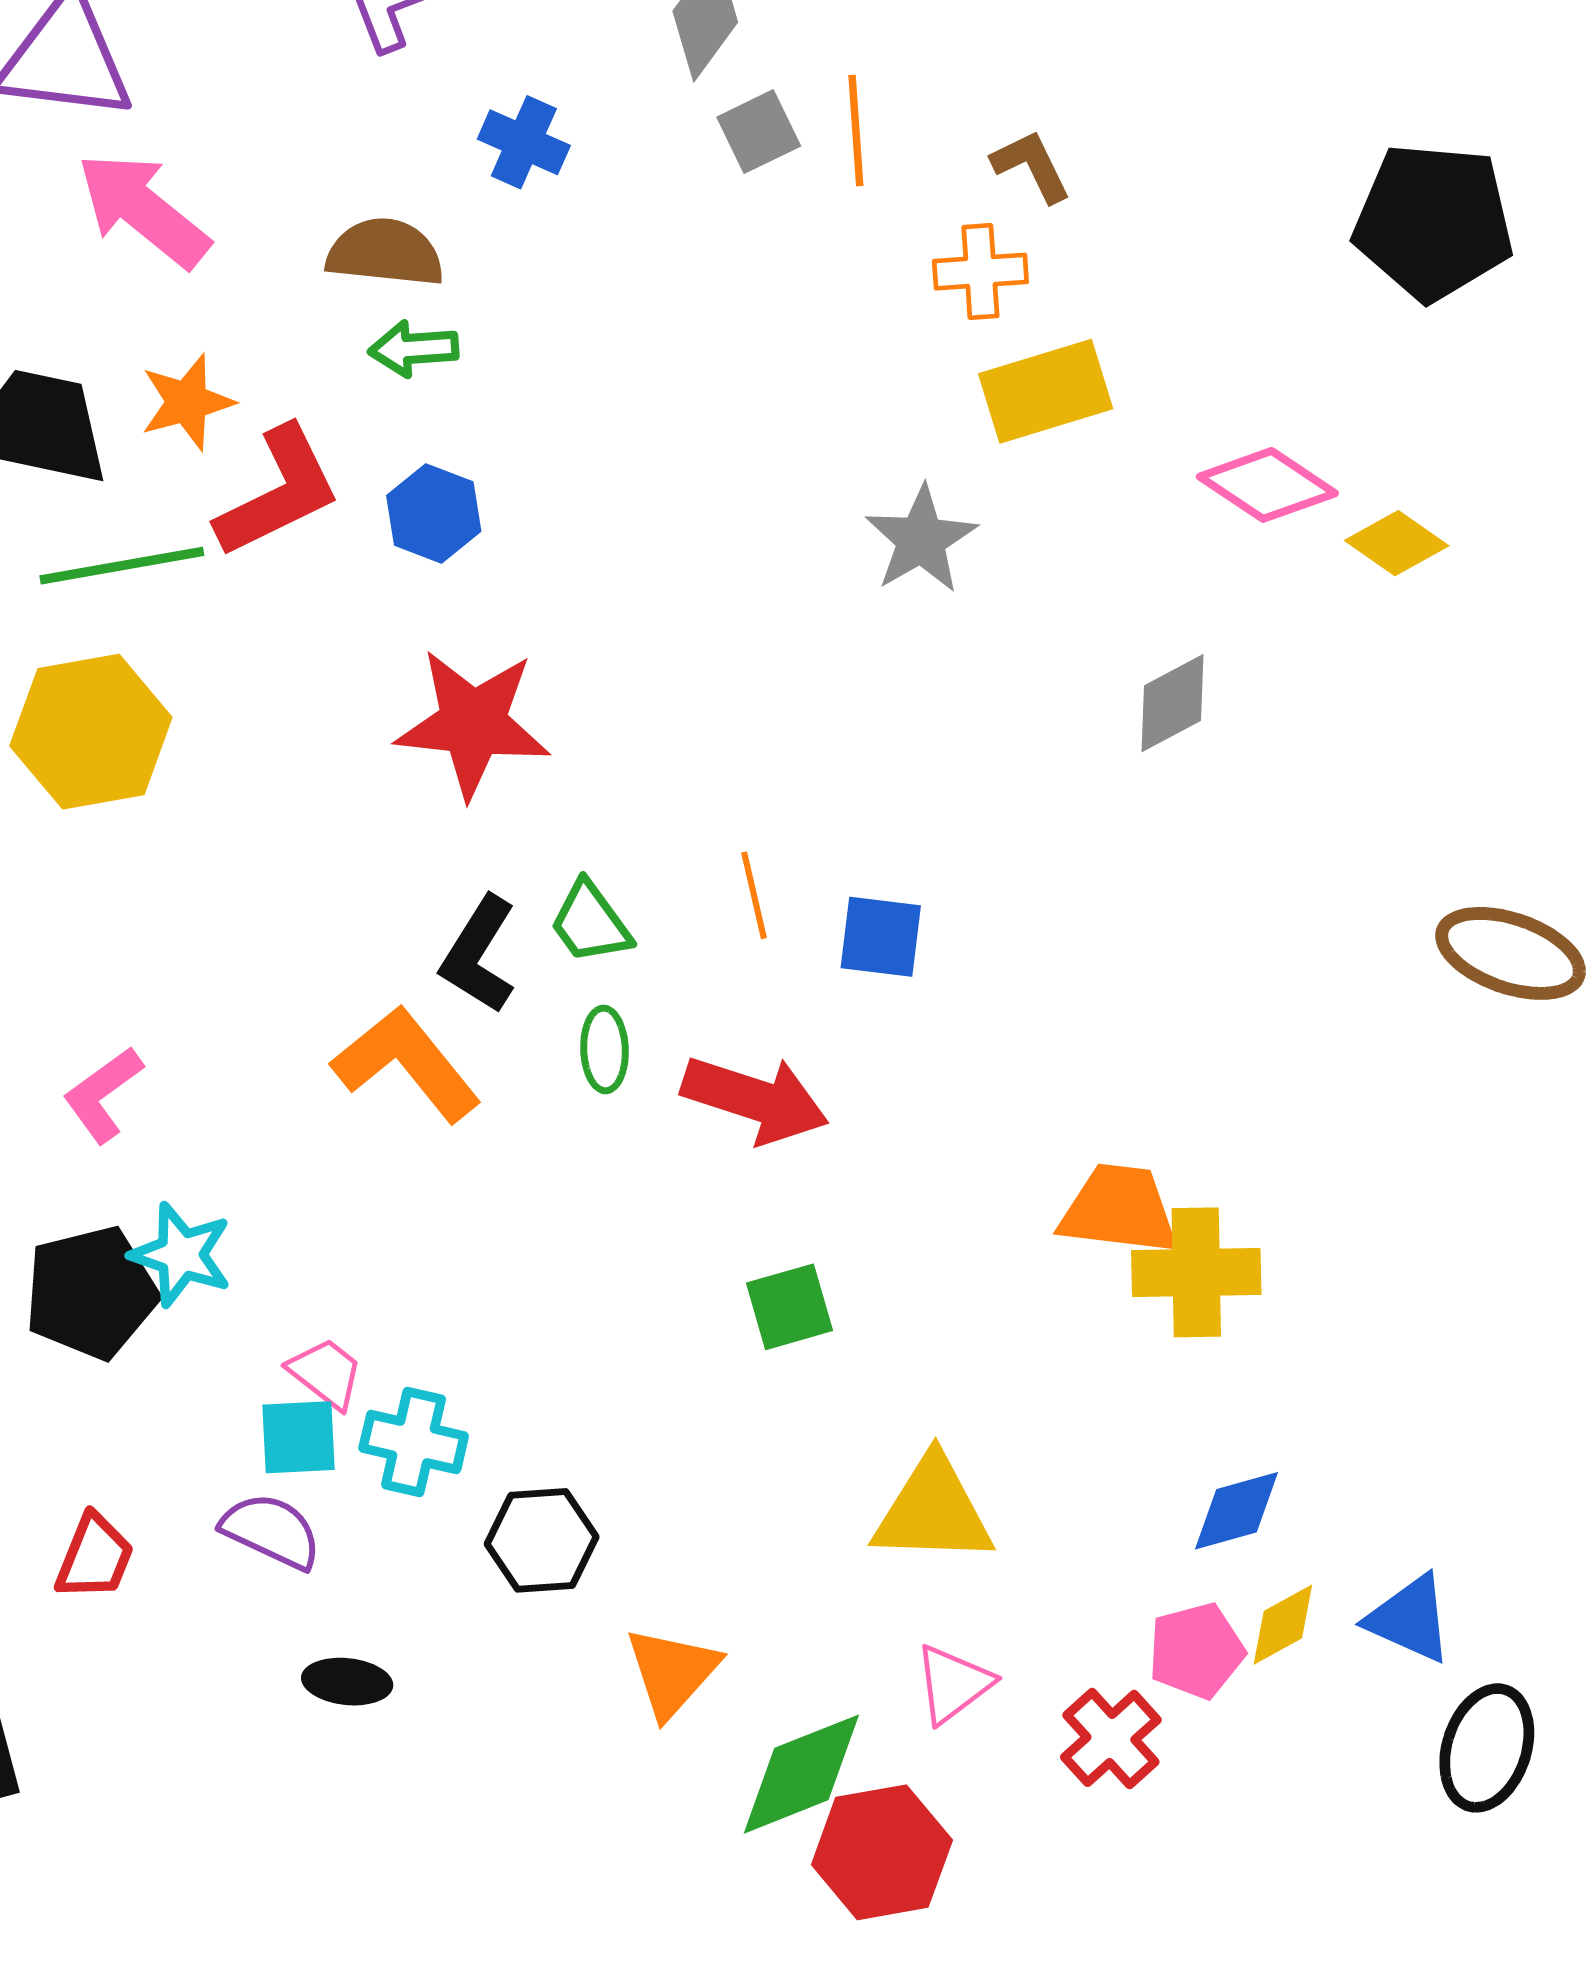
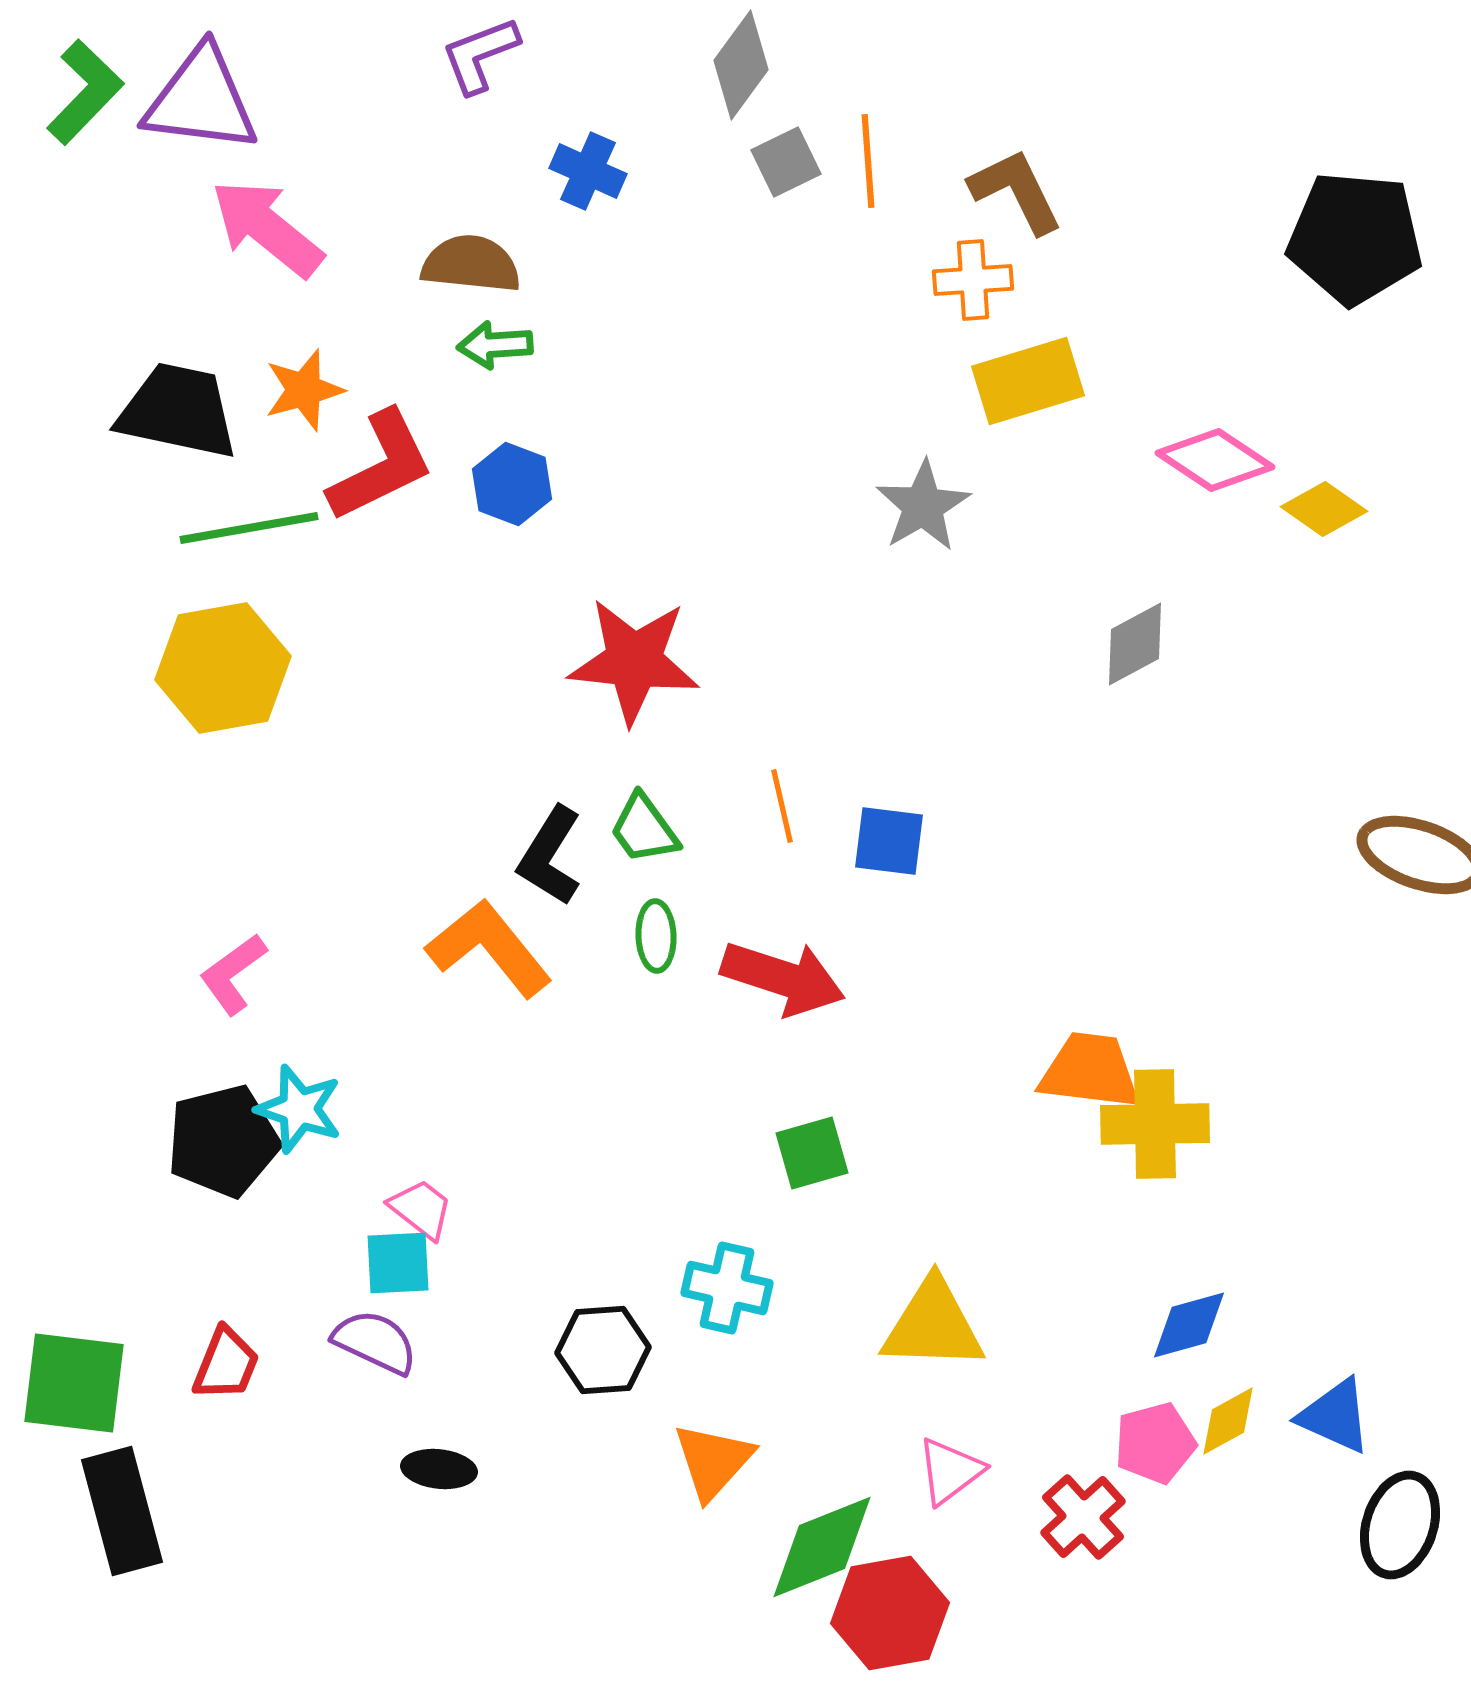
brown L-shape: (1031, 166) -> (1016, 191), size x1.4
red star: (473, 723) -> (634, 661), moved
cyan cross: (414, 1442) -> (727, 1288), moved

